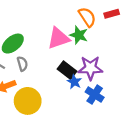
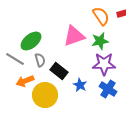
green star: (79, 35) -> (100, 41), moved, turned -30
black rectangle: (67, 70) -> (59, 71), moved
blue star: (74, 82) -> (80, 85), moved

